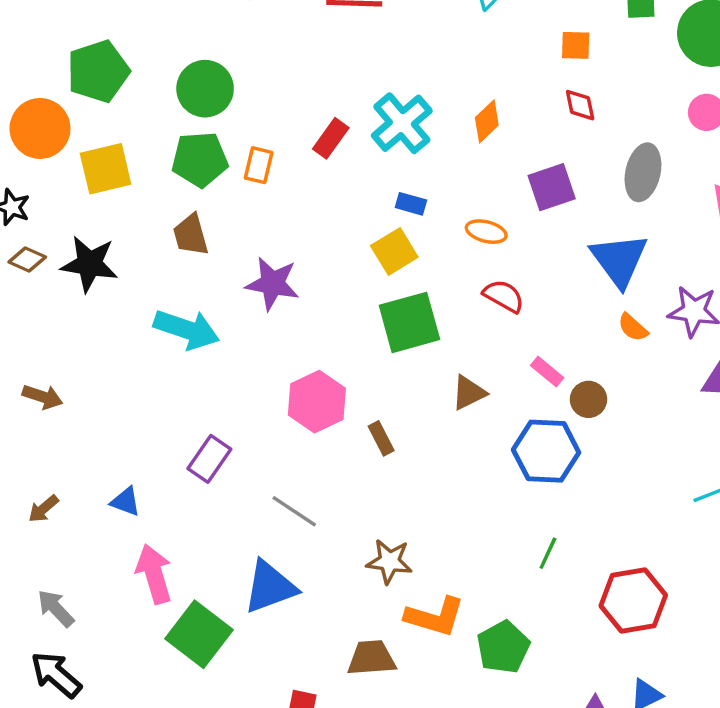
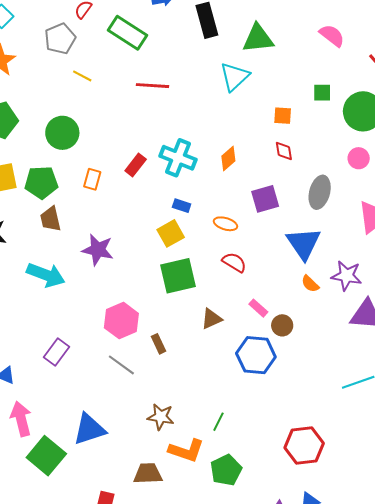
cyan cross: (402, 123) -> (178, 158), turned -30
green pentagon: (200, 159) -> (41, 182), moved
gray line: (294, 511) -> (121, 365), moved
green line: (548, 553) -> (219, 422), moved

